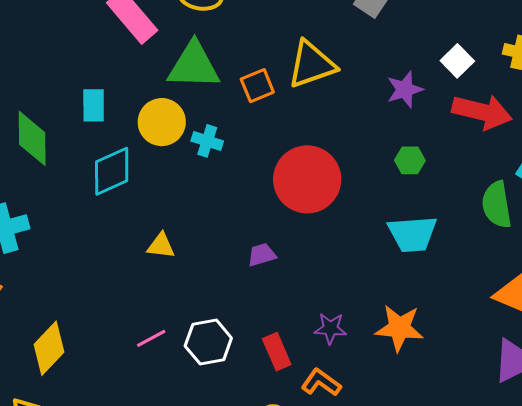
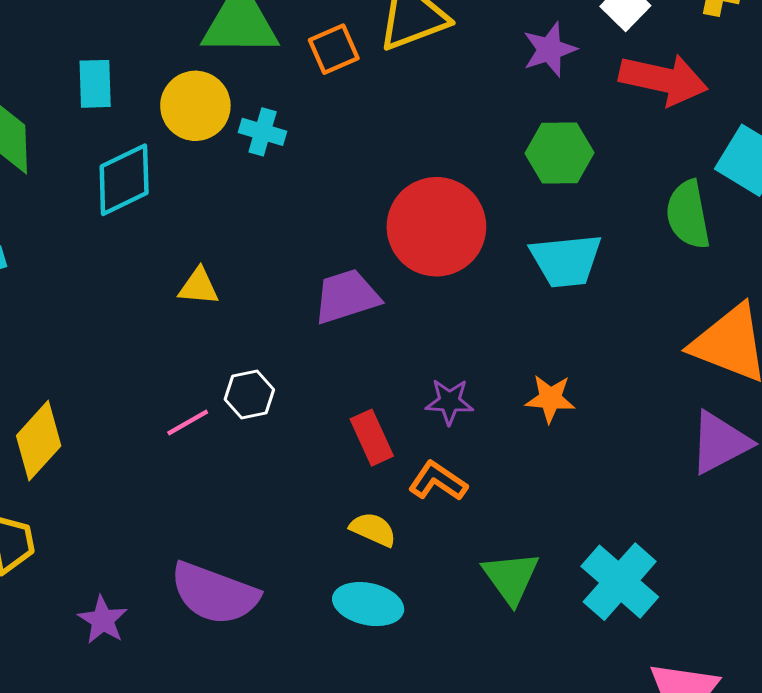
green hexagon: (410, 160) -> (560, 153), size x1.5
red circle: (307, 179) -> (436, 227), moved
purple trapezoid: (262, 255) -> (346, 296), size x1.6
orange star: (399, 328) -> (550, 399), size x0.7
white hexagon: (208, 342) -> (249, 395), moved, size x0.7

